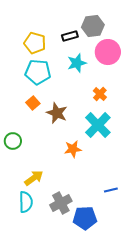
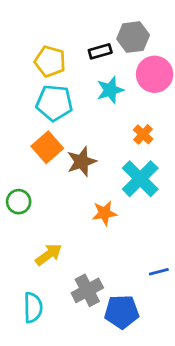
orange square: (33, 103) -> (47, 147), size x1.5
brown star: (57, 113) -> (82, 162), turned 30
cyan semicircle: (26, 202) -> (33, 308), moved

